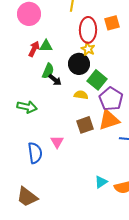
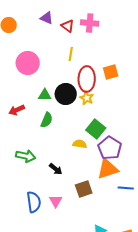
red arrow: (34, 49) -> (17, 110), moved, turned -140
black circle: (79, 64) -> (66, 94), moved
black arrow: (55, 80) -> (56, 169), moved
brown square: (85, 125) -> (84, 189), moved
pink triangle: (57, 142) -> (56, 201), moved

